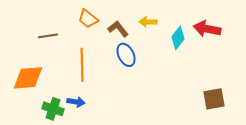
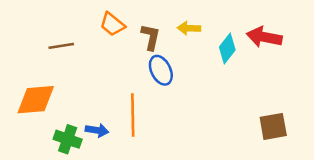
brown L-shape: (118, 29) -> (151, 37), turned 50
orange line: (82, 65) -> (133, 115), moved

